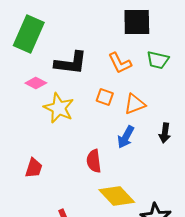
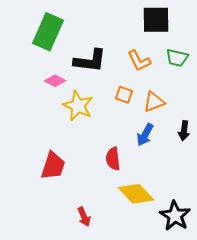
red trapezoid: (34, 168) -> (53, 166), size x1.4

